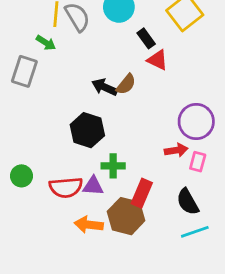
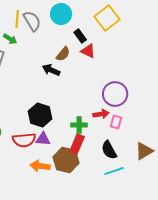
brown semicircle: (126, 84) -> (63, 54), moved
black hexagon: (87, 130) -> (40, 115), moved
green cross: (113, 166) -> (79, 125), moved

